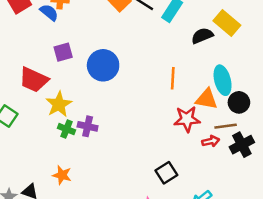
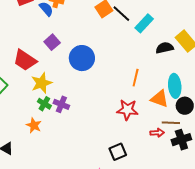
purple square: (63, 52) -> (52, 42), turned -35
red star: (187, 119) -> (127, 110), moved
orange star: (62, 175) -> (34, 125), moved

